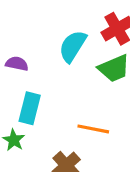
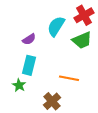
purple semicircle: (17, 64) -> (29, 39), moved, turned 136

